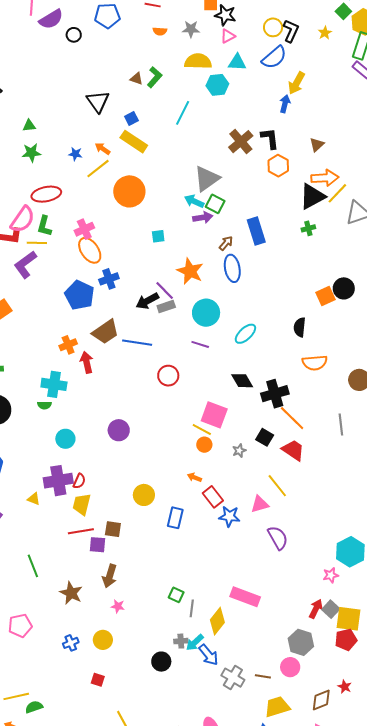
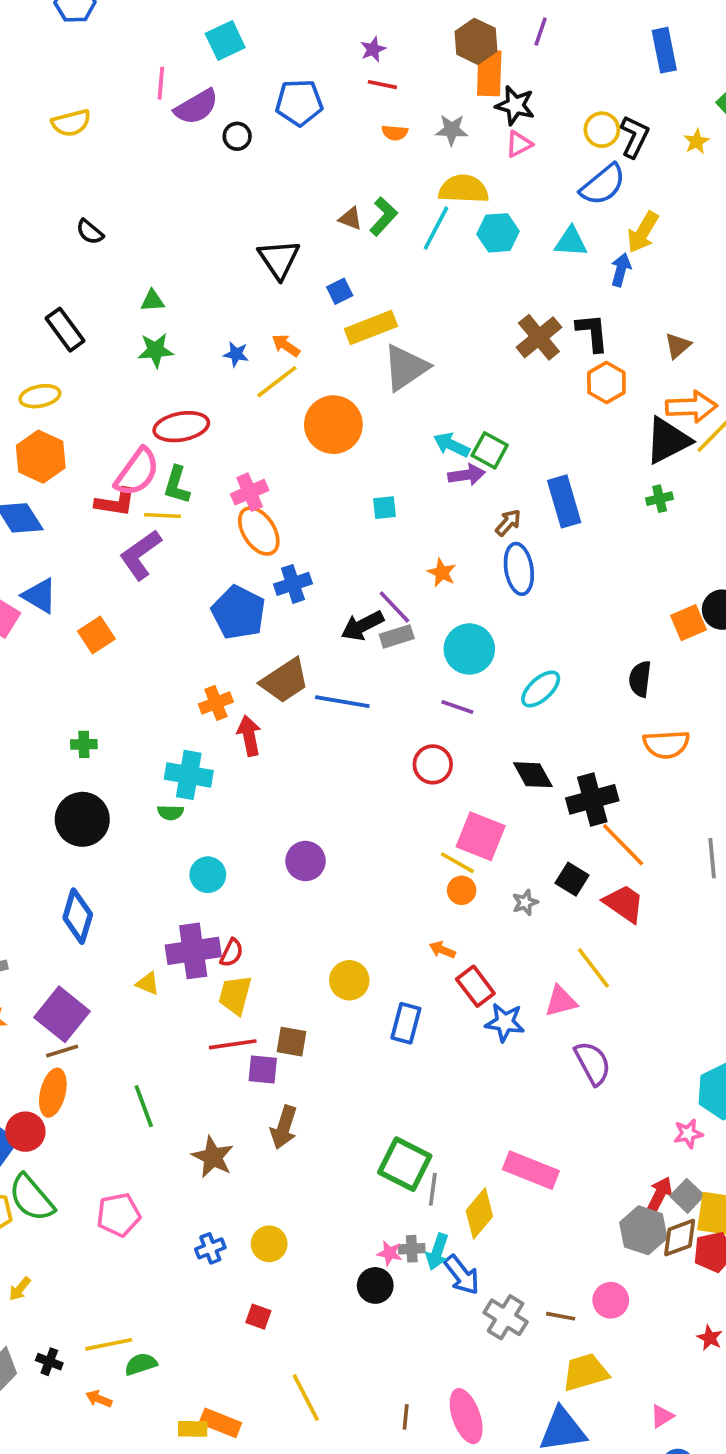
cyan triangle: (237, 62) -> (571, 242), moved
cyan line: (183, 113) -> (436, 228), moved
yellow rectangle: (134, 142) -> (371, 328), moved, turned -56
gray triangle: (207, 179) -> (406, 368), moved
orange star: (190, 271) -> (442, 573), size x0.6
red circle: (168, 376) -> (433, 764), moved
green square: (176, 595) -> (405, 1164), size x1.8
pink star: (118, 606) -> (390, 1253), moved
cyan arrow: (195, 642) -> (437, 1252), turned -30
gray hexagon: (301, 642) -> (643, 1230), moved
brown diamond: (321, 700) -> (680, 1238), moved

